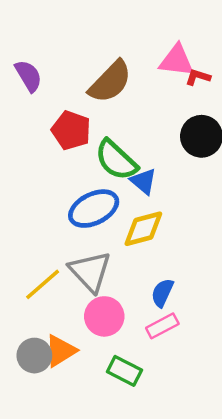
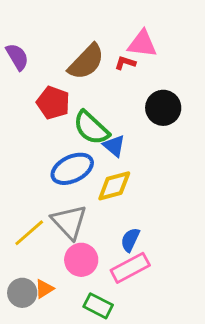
red L-shape: (198, 77) -> (125, 63), moved
pink rectangle: (162, 326) -> (130, 268), size x1.4
orange triangle: (60, 351) -> (44, 289), size x0.7

